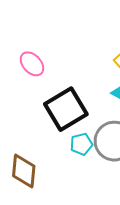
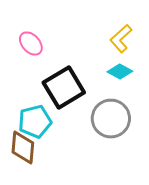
cyan pentagon: (81, 144) -> (35, 122), moved, size x1.5

